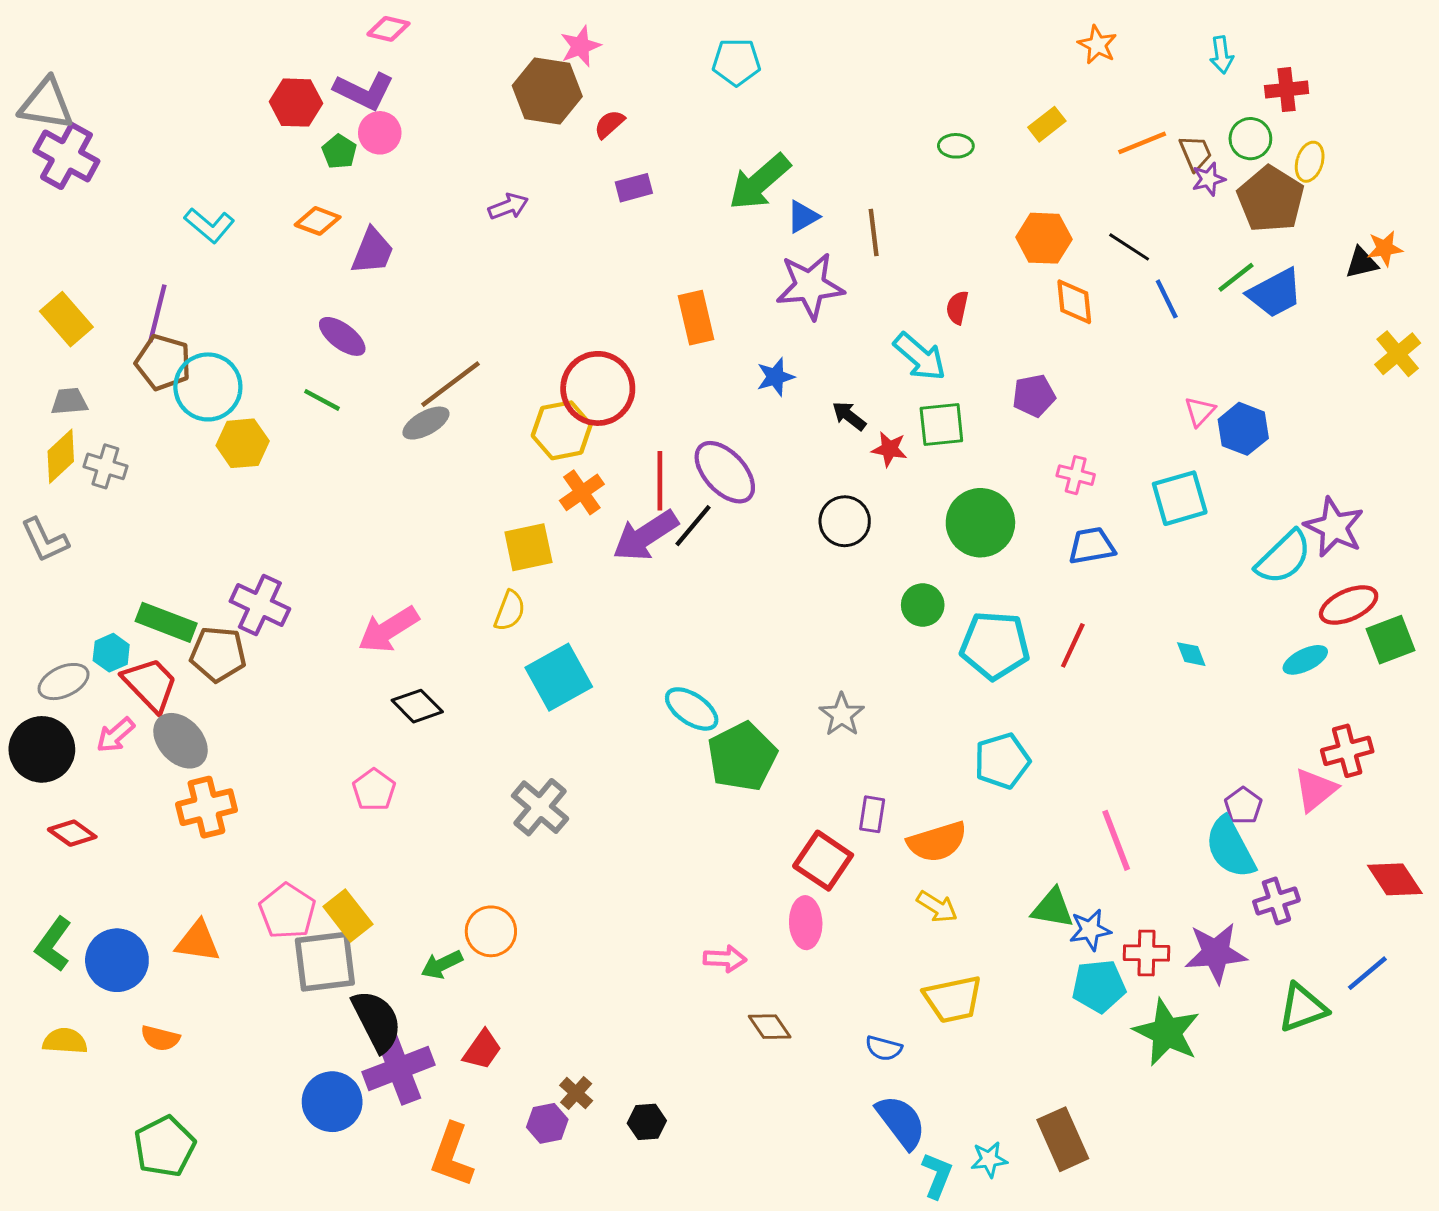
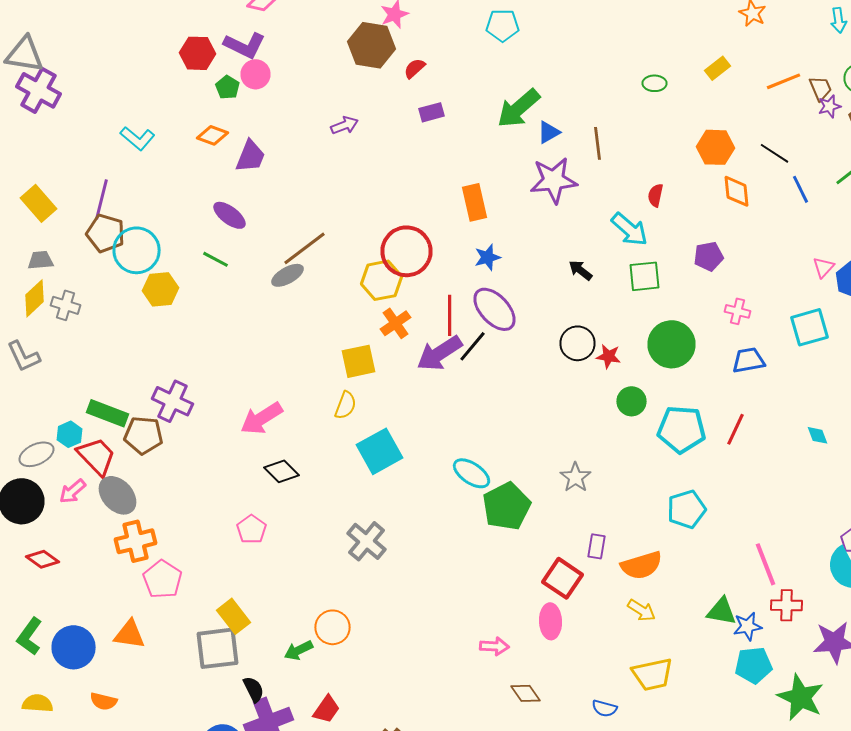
blue star: (775, 377) -> (488, 257), moved
red star: (889, 449) -> (608, 356), moved
pink pentagon: (287, 911) -> (162, 579), moved
red cross: (1146, 953) -> (786, 605), moved
black semicircle: (377, 1021) -> (254, 689), size x0.6

